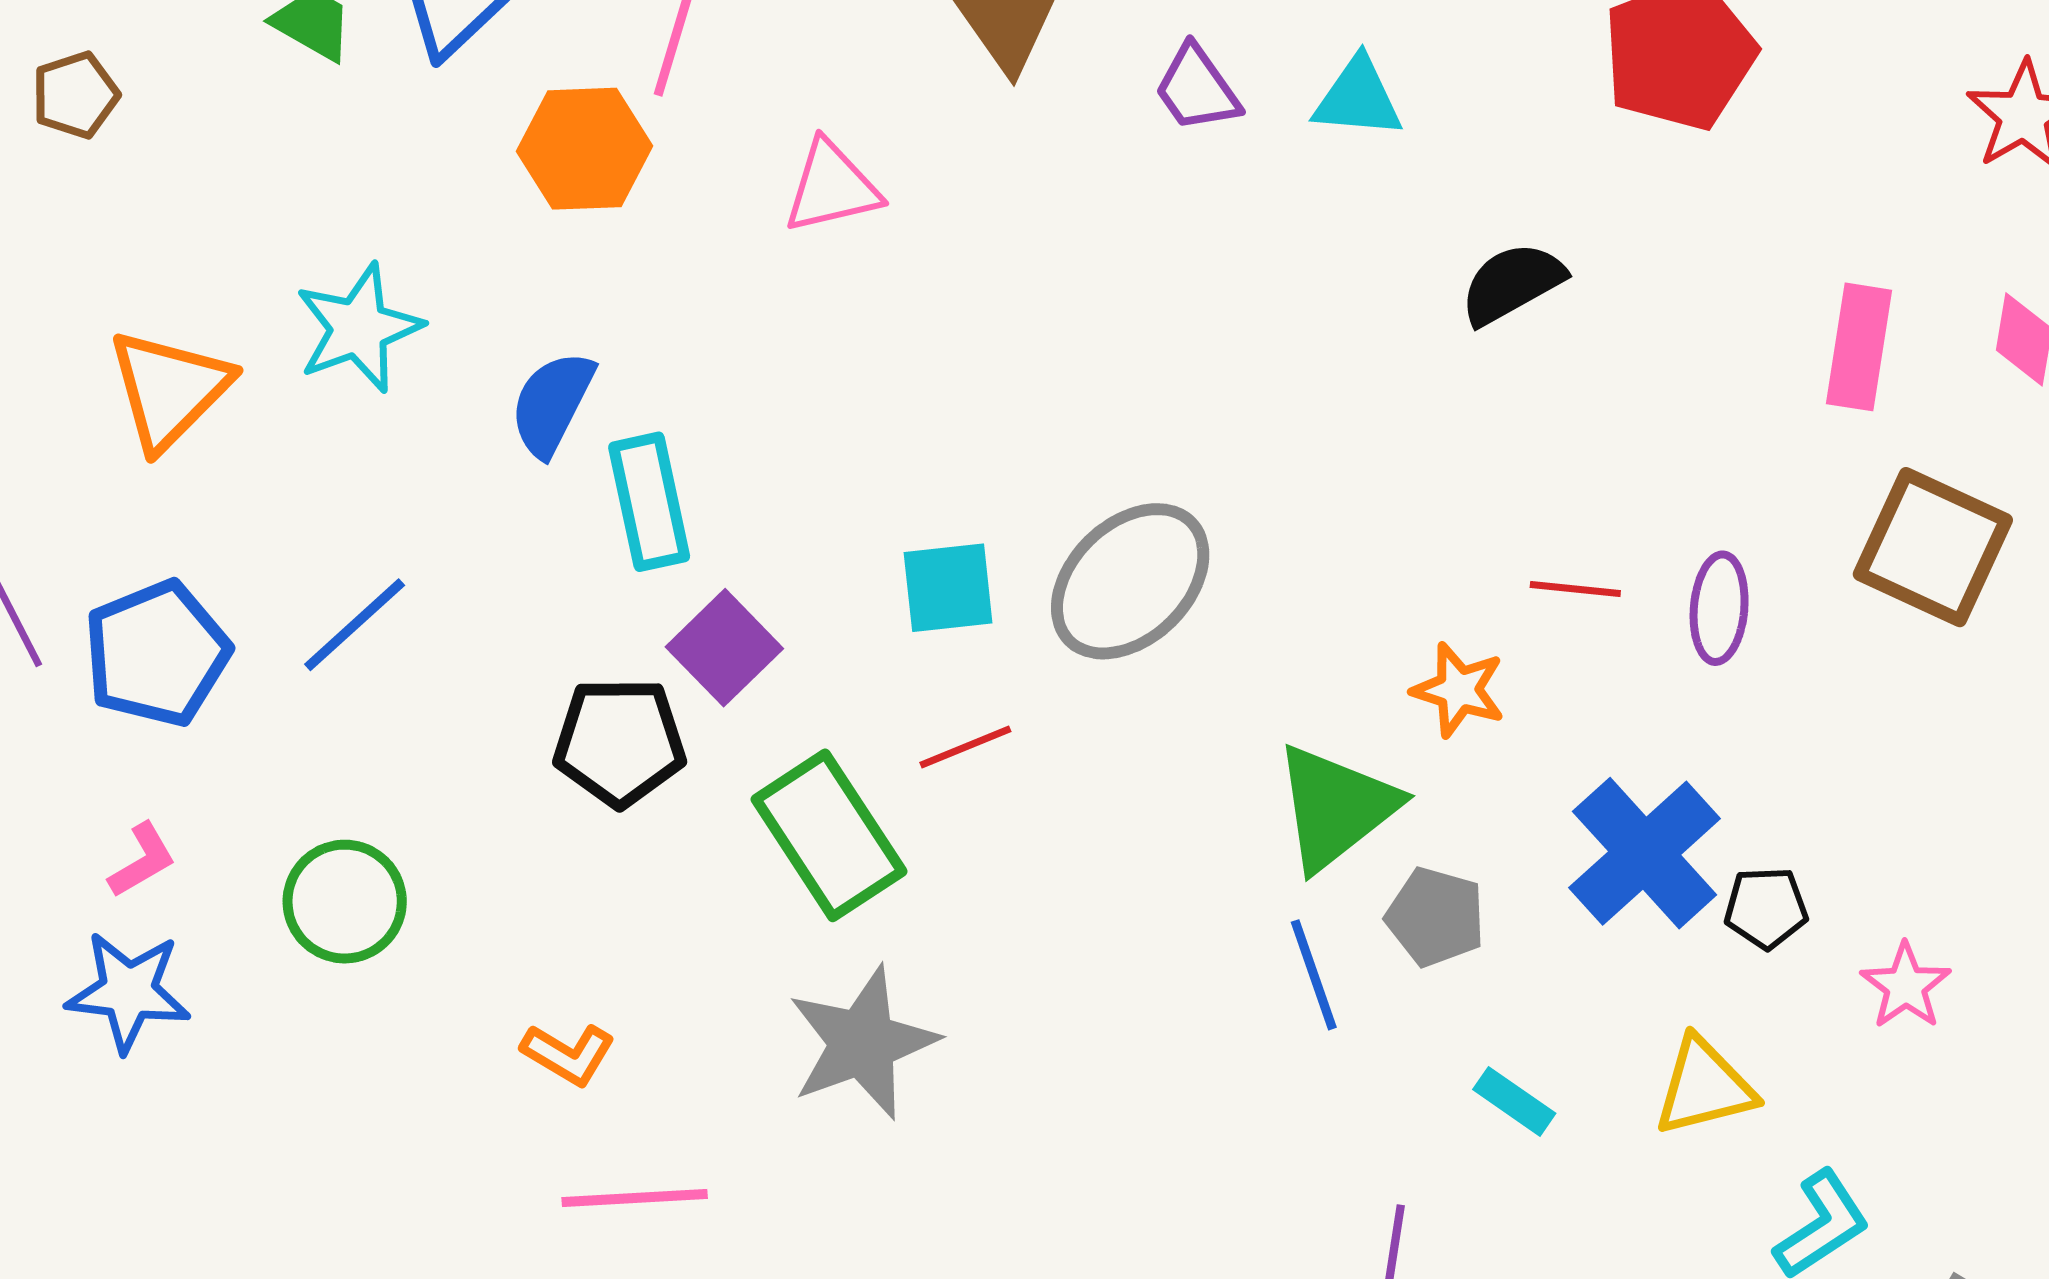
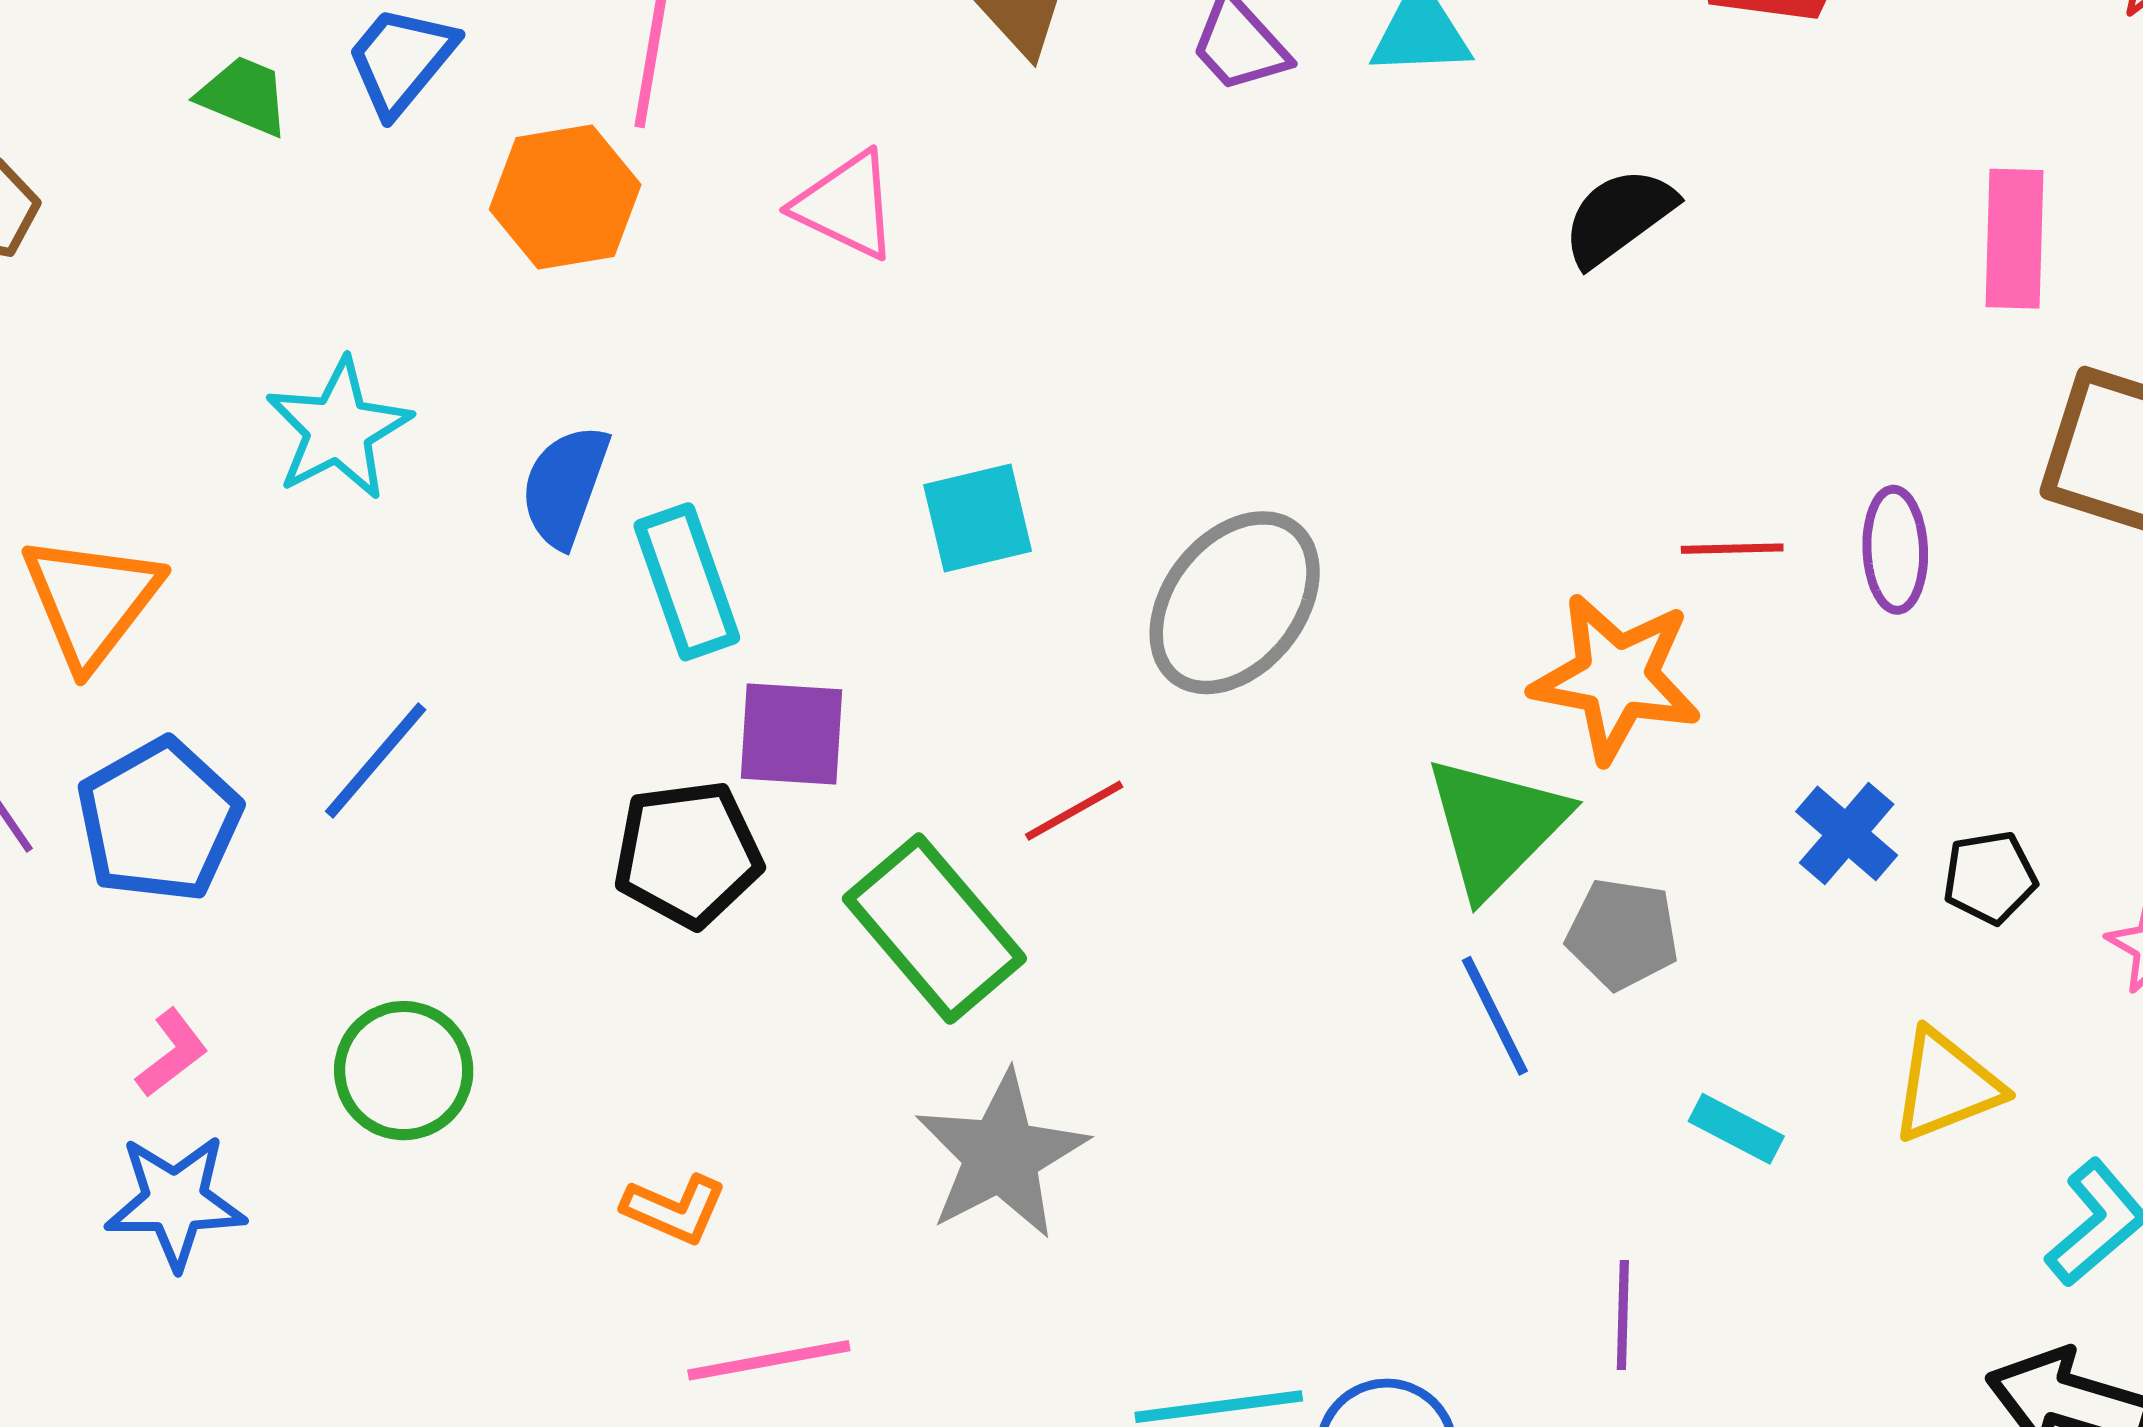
pink triangle: (832, 187) -> (846, 205), turned 46
orange triangle: (169, 389) -> (91, 601), moved
cyan square: (948, 588) -> (978, 518), moved
purple square: (724, 648) -> (791, 734), turned -35
orange star: (1459, 690) -> (1616, 678), size x1.6
blue cross: (1645, 853) -> (1847, 833), size x0.6

